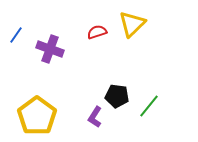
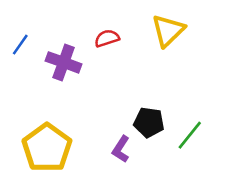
red semicircle: (97, 32) -> (107, 38), moved

